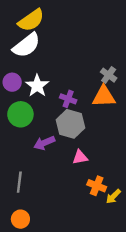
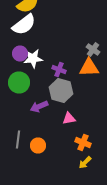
purple circle: (12, 82) -> (20, 54), moved
white star: (37, 86) -> (33, 58), turned 30
yellow arrow: (113, 196) -> (85, 162), moved
orange circle: (20, 219) -> (38, 146), moved

